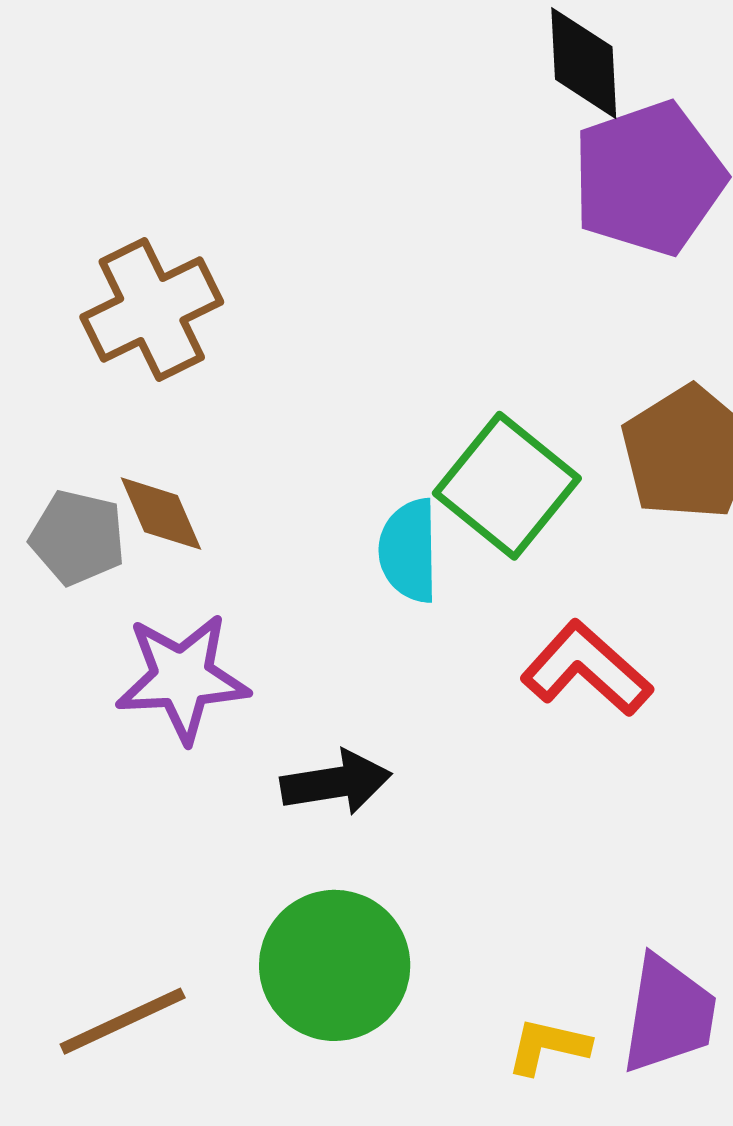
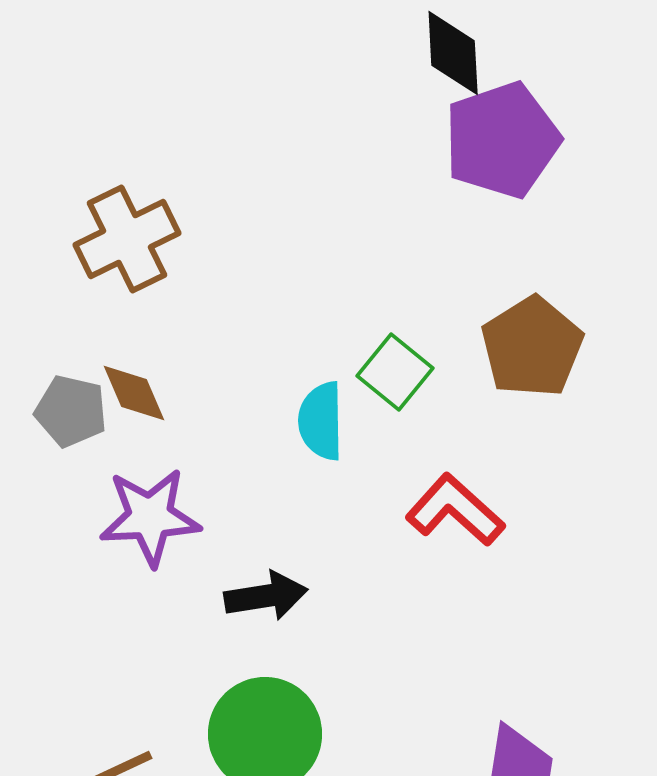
green square: (507, 486) -> (395, 372), size x0.7

